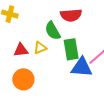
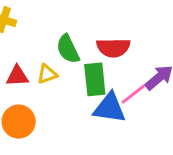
red semicircle: (71, 15) -> (113, 48), moved

